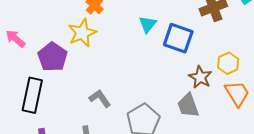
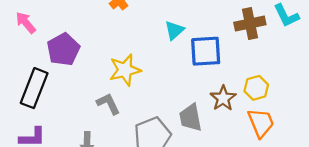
yellow star: (82, 33) -> (125, 70), moved
blue square: (178, 38) -> (206, 51), turned -32
gray trapezoid: (188, 106) -> (191, 118), moved

